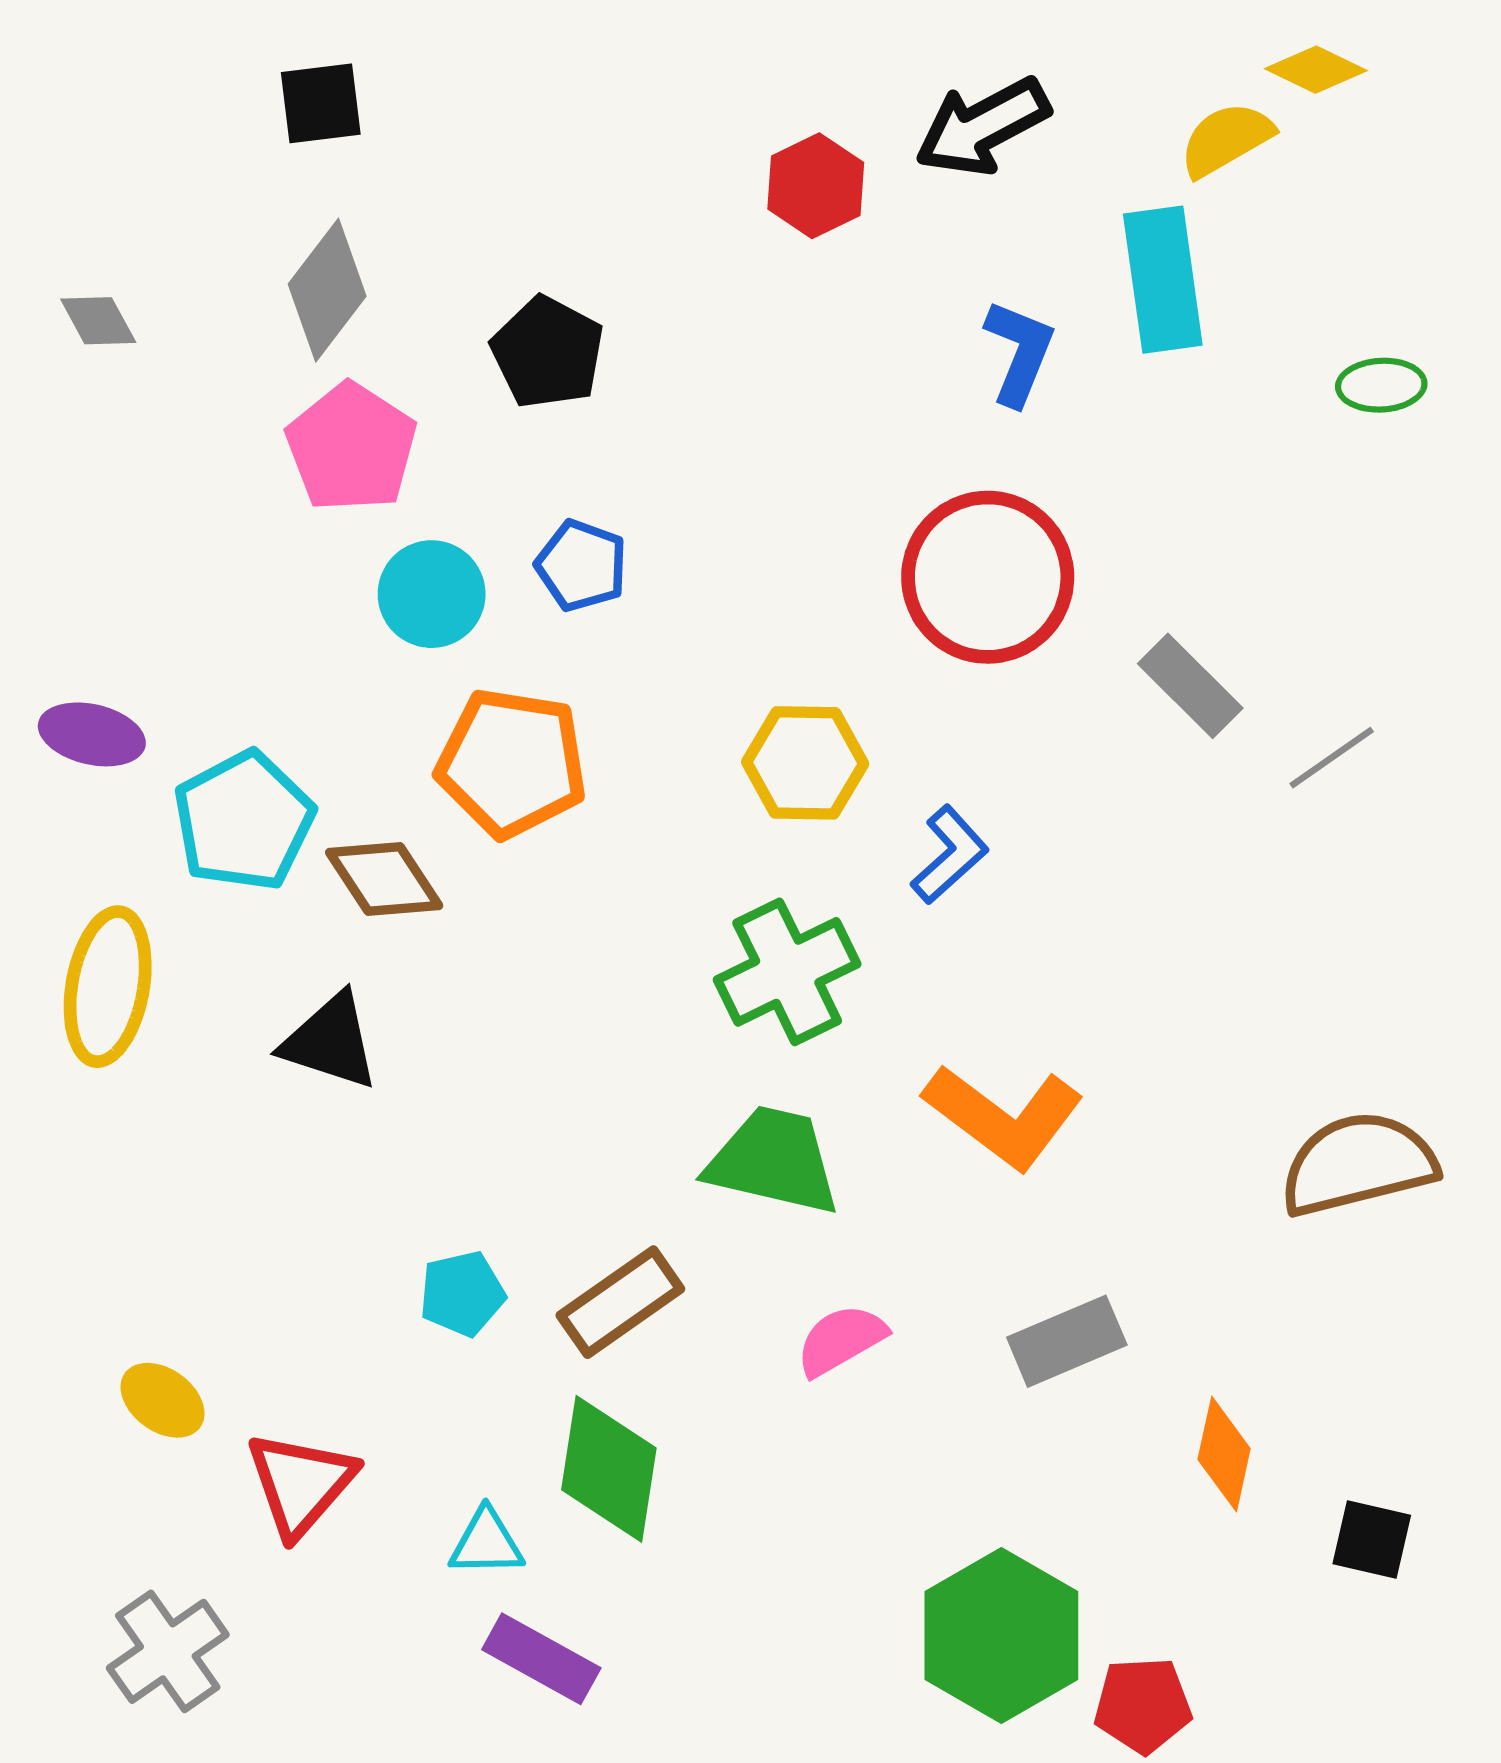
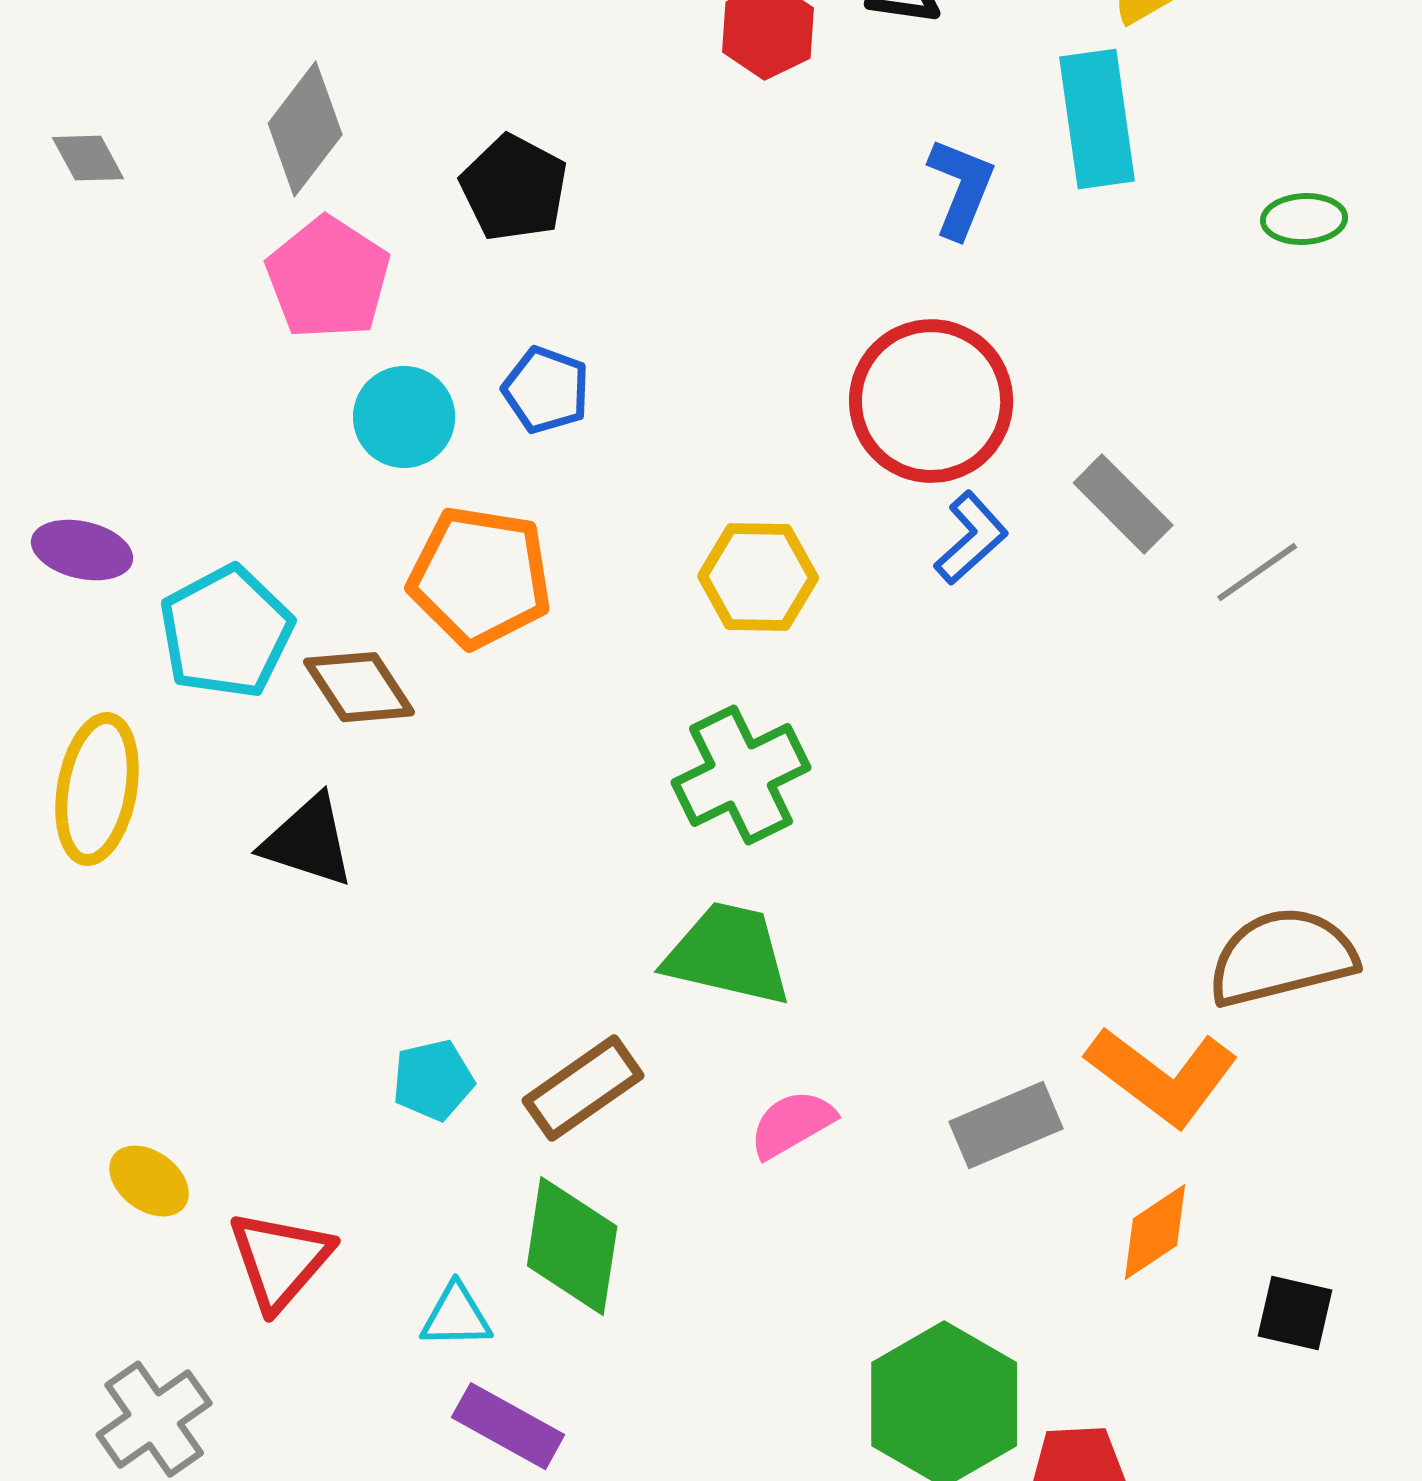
blue L-shape: (950, 855) -> (971, 538), moved
orange L-shape: (1003, 1116) -> (1162, 1076), moved
orange diamond: (1224, 1454) -> (1155, 1232), turned 44

